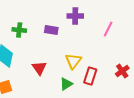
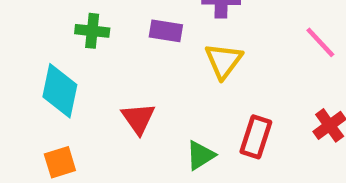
pink line: (108, 29) -> (320, 42), moved, turned -70
yellow triangle: (73, 61) -> (224, 61), moved

